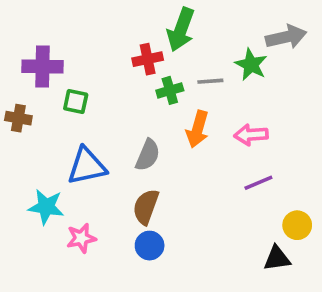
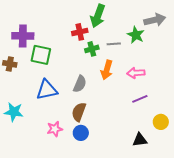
green square: (76, 102) -> (41, 55), size x1.5
cyan star: (46, 207) -> (14, 112), moved
pink star: (81, 238) -> (55, 129), moved
black triangle: (277, 258) -> (140, 140), moved

